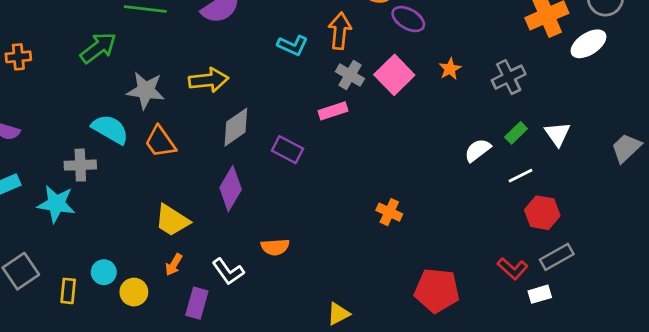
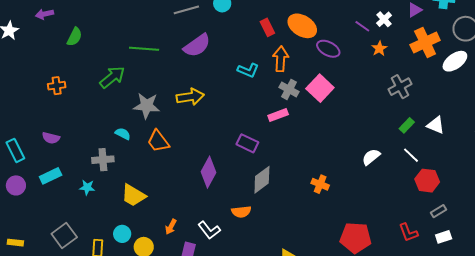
orange star: (450, 69) -> (379, 48), moved
gray diamond: (236, 127) -> (262, 180), moved
cyan semicircle: (110, 129) -> (123, 134), size x0.6
white triangle: (558, 134) -> (436, 125), turned -30
white semicircle: (478, 150) -> (371, 157), moved
white line: (521, 176) -> (411, 155), turned 72
cyan star: (56, 204) -> (87, 187), size x0.6
yellow trapezoid: (172, 220) -> (133, 195), moved
gray rectangle: (557, 257) -> (438, 211), size x0.7
red L-shape: (512, 269) -> (408, 232), moved, turned 30
white rectangle: (540, 294) -> (444, 237), moved

